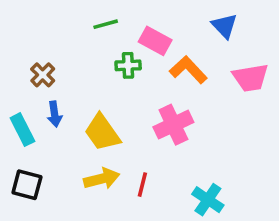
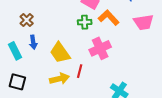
green cross: (128, 65) -> (85, 22), moved
red line: (142, 185) -> (80, 71), moved

